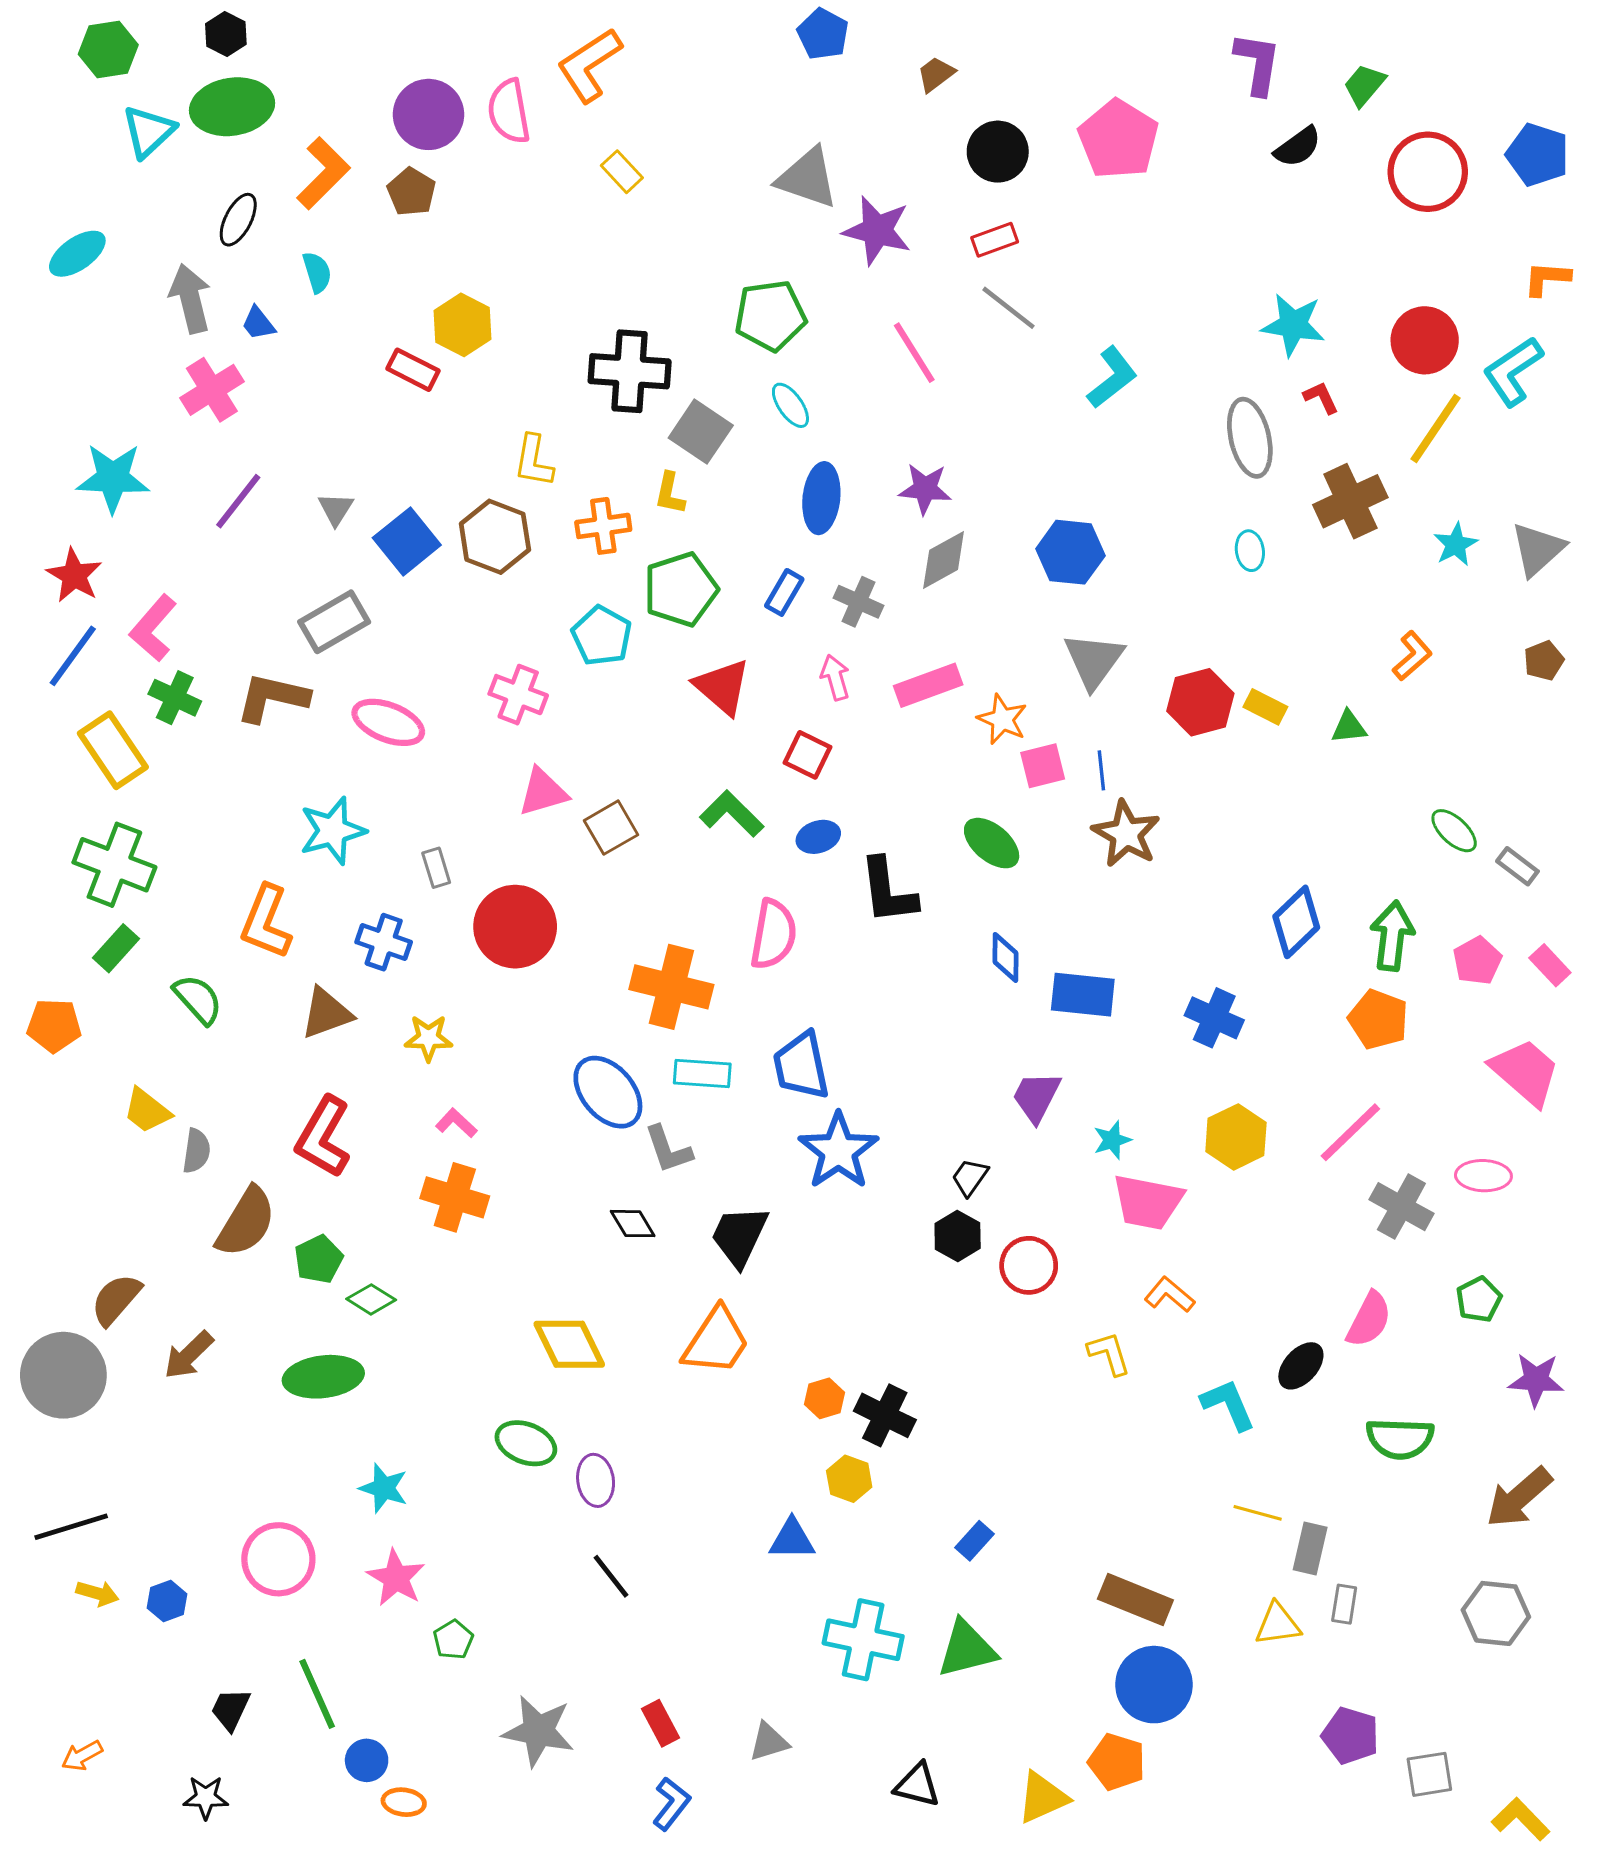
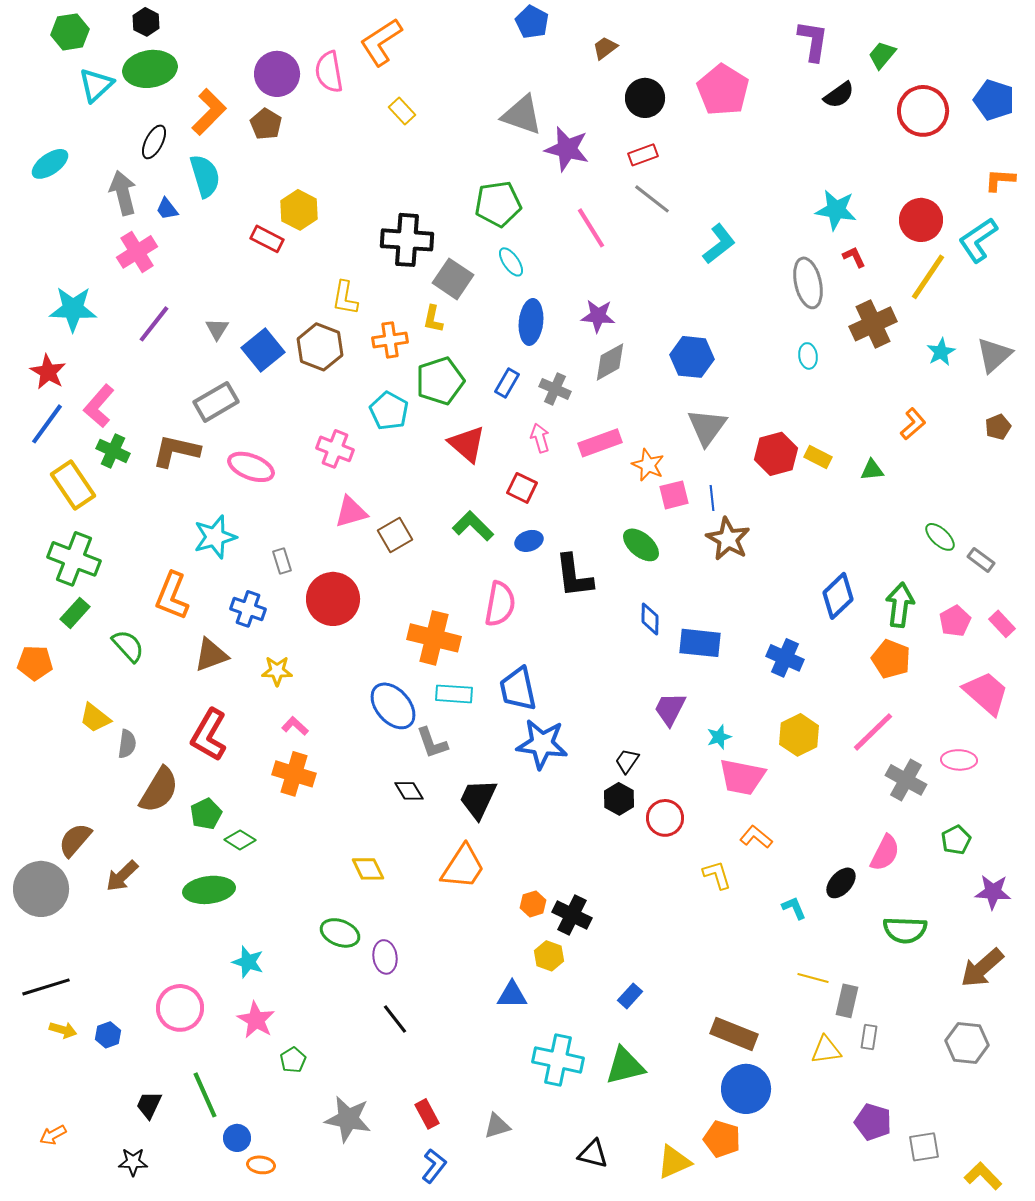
cyan semicircle: (317, 272) -> (205, 176), size x1.6
blue star: (838, 1151) -> (542, 744), turned -30
yellow diamond: (569, 1344) -> (368, 869), size x0.7
cyan L-shape: (1228, 1405) -> (794, 908), size x0.7

